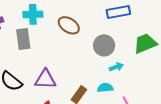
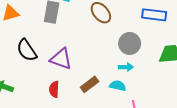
cyan arrow: (116, 67) -> (126, 67), moved

